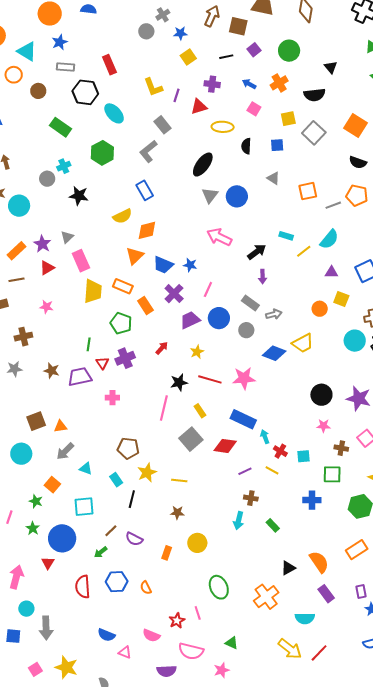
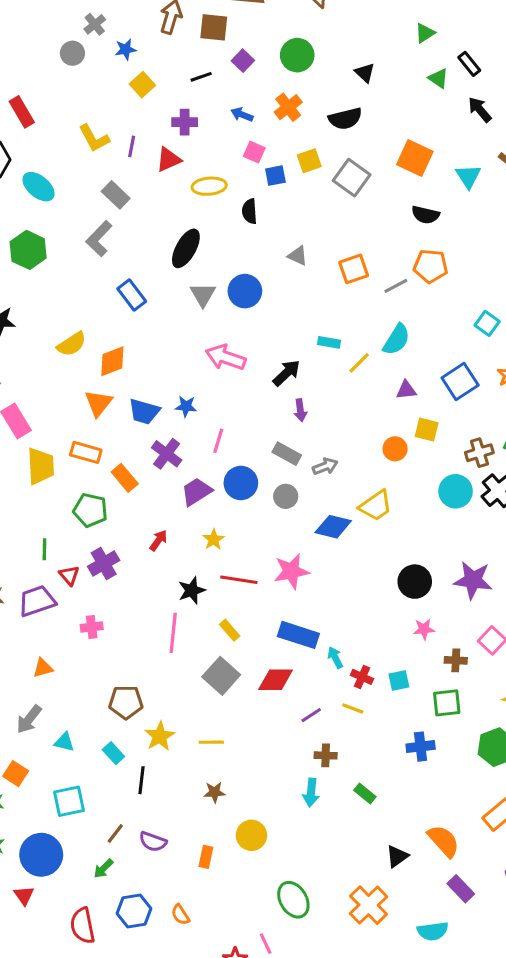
blue square: (277, 145) -> (275, 176), moved
blue rectangle: (145, 190) -> (132, 295), moved
orange triangle: (60, 426) -> (43, 668), moved

